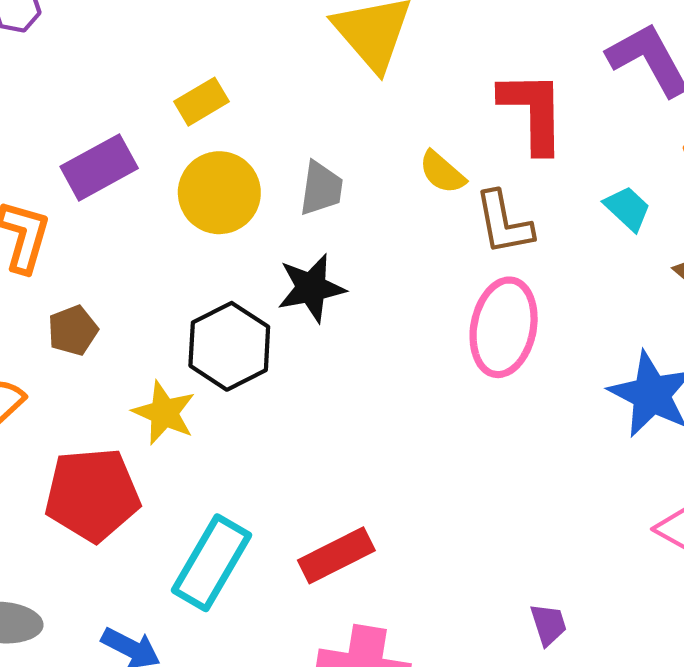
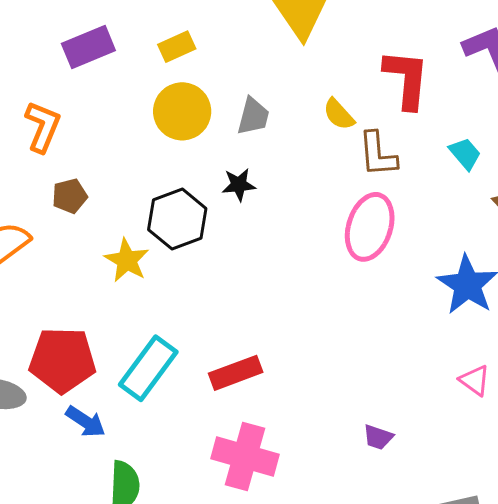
purple rectangle: (99, 167) -> (88, 47), moved
black star: (311, 288) -> (239, 185), size x0.7
red pentagon: (92, 495) -> (62, 360), moved
purple trapezoid: (548, 624) -> (378, 437), turned 120

